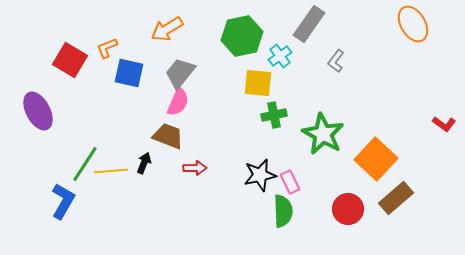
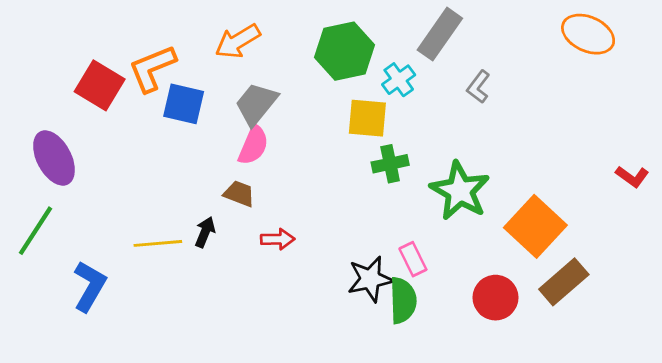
orange ellipse: (413, 24) -> (588, 34), turned -36
orange L-shape: (107, 48) -> (152, 68), size x1.6
brown trapezoid: (168, 136) -> (239, 194), size x0.7
green line: (85, 164) -> (35, 231), moved
black star: (260, 175) -> (370, 279), moved

